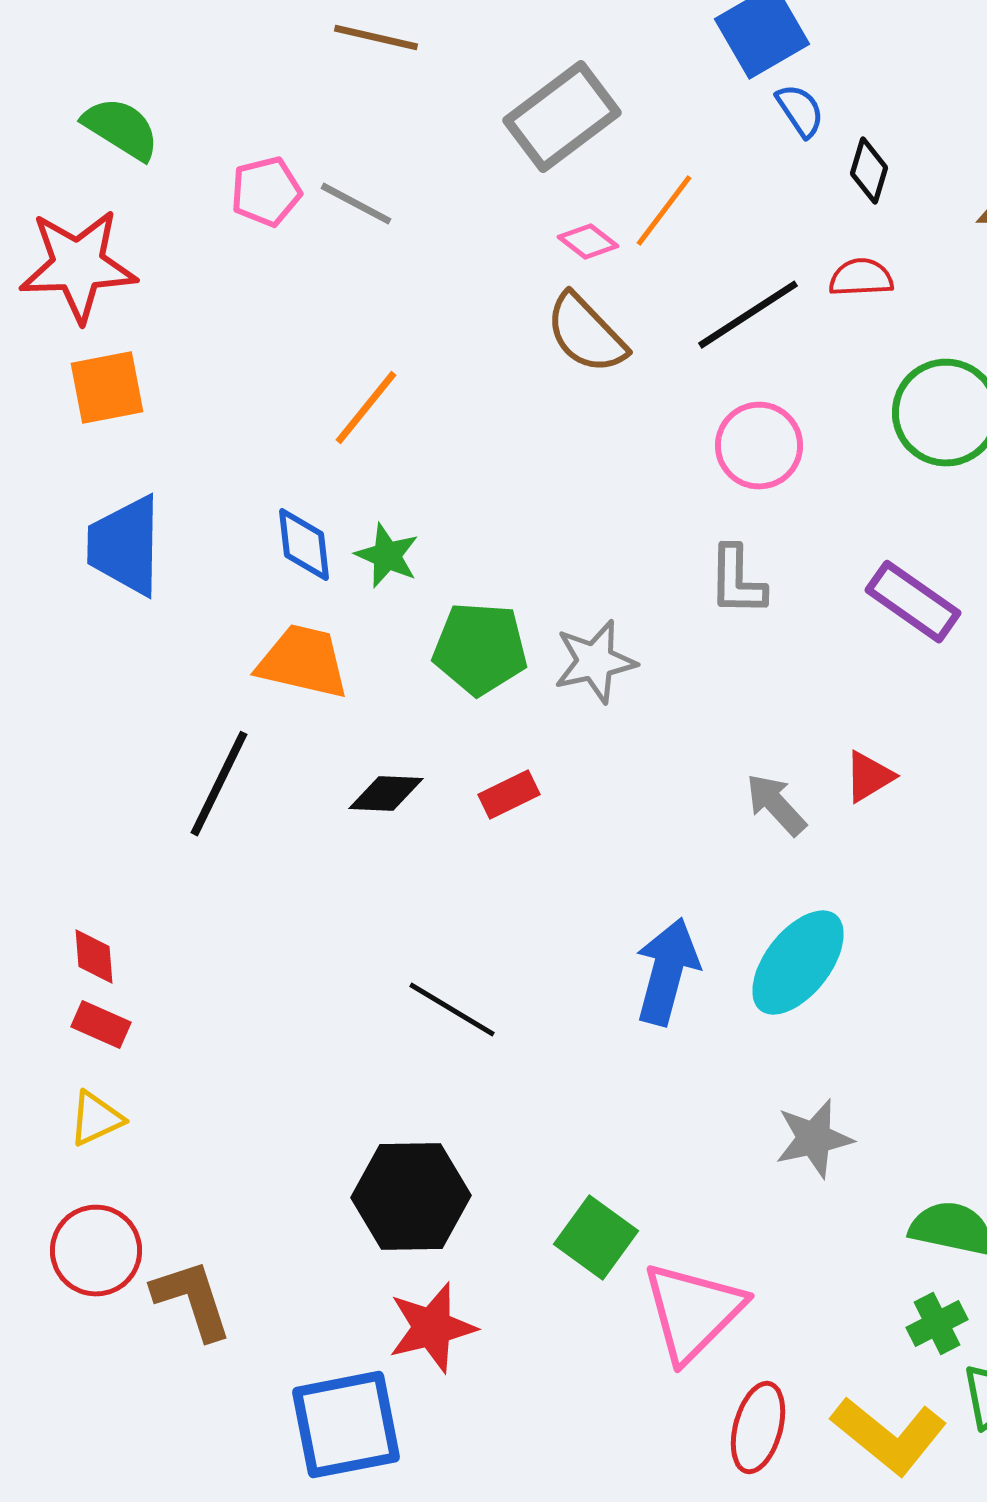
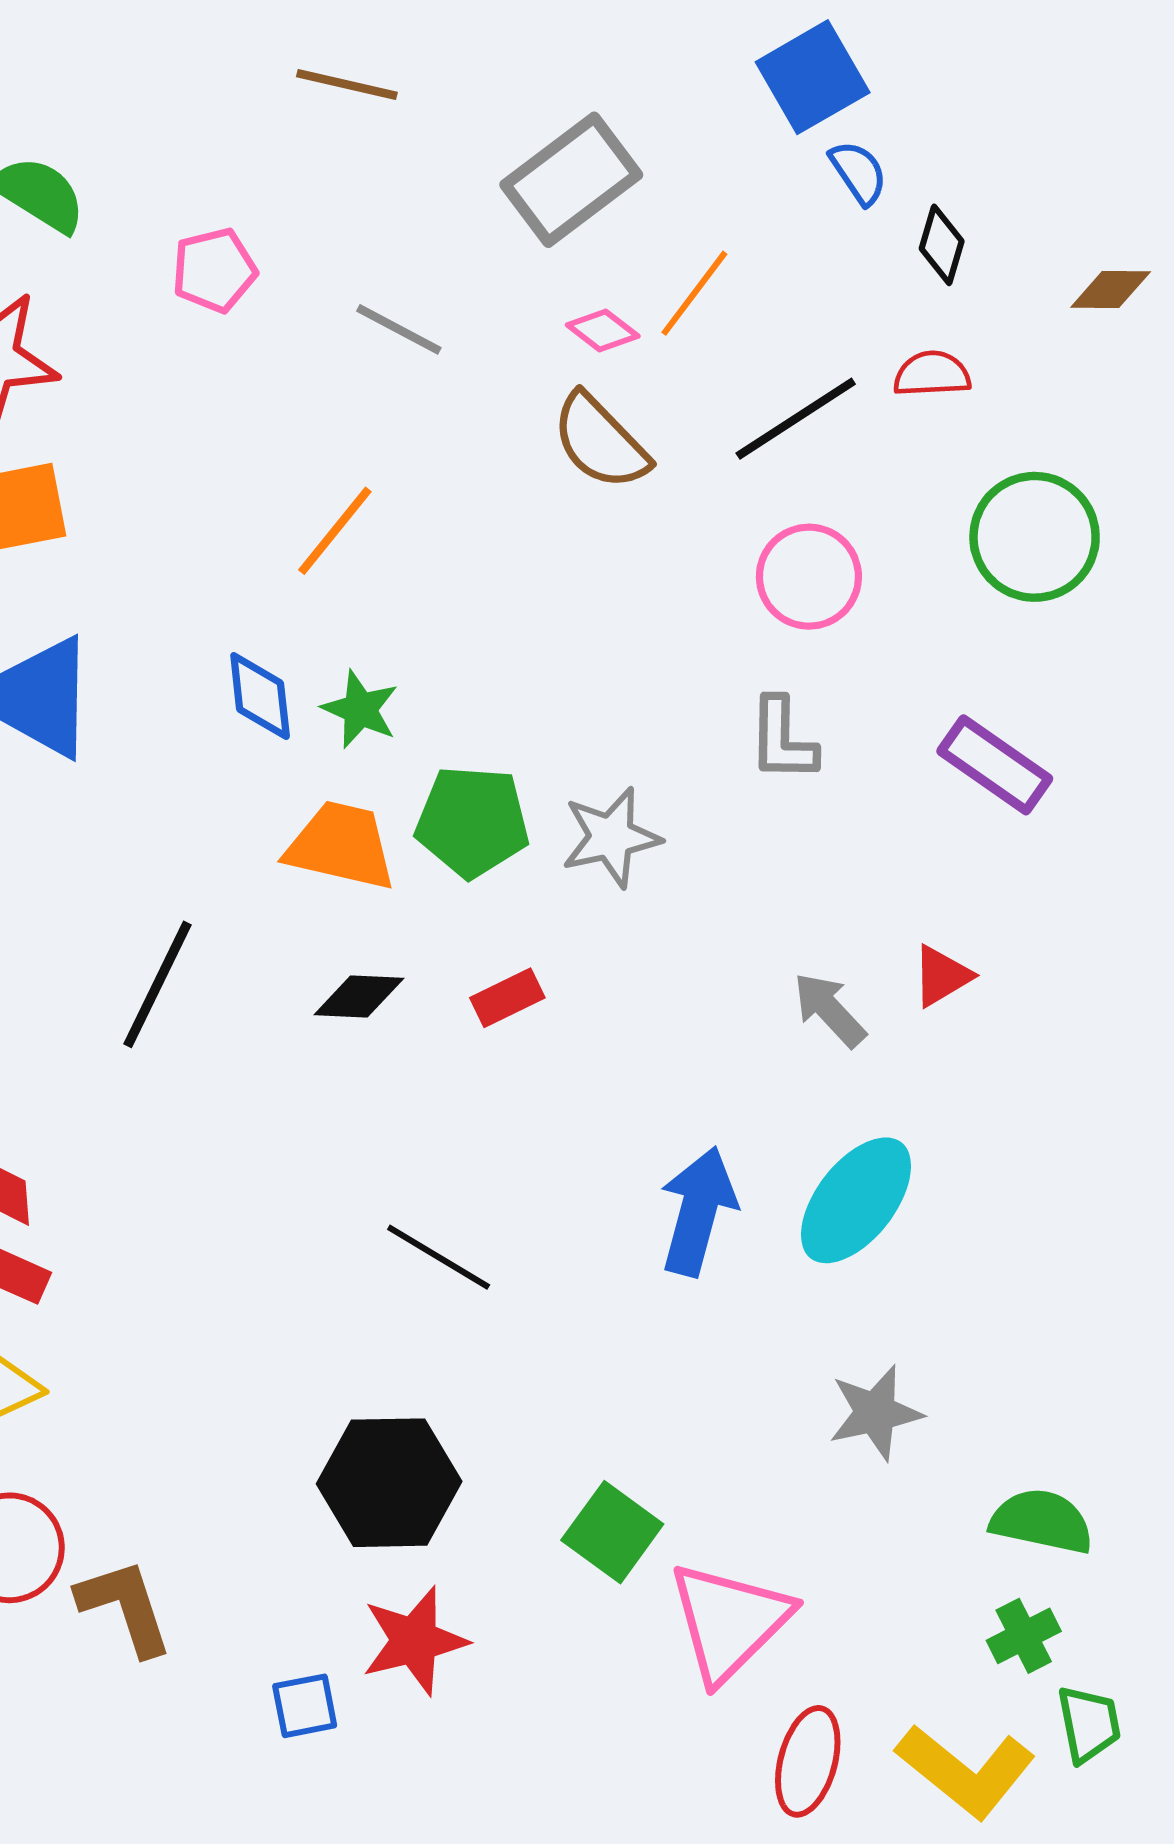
gray line: (356, 204) -> (399, 329), moved
orange trapezoid: (303, 662) -> (341, 846), moved
blue square: (346, 1425) -> (305, 1706), moved, size x0.5

